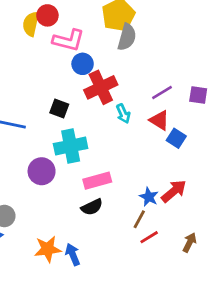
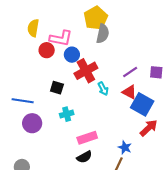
red circle: (47, 15) -> (47, 50), moved
blue square: (176, 138) -> (142, 104), size x1.6
cyan cross: (71, 146) -> (67, 114), size x0.6
purple circle: (42, 171) -> (32, 123), moved
red arrow: (174, 191) -> (149, 128), moved

